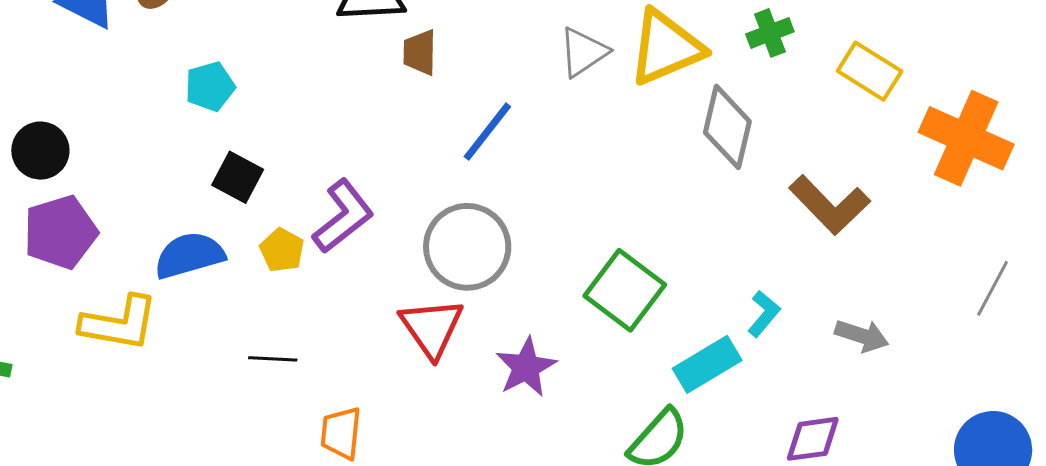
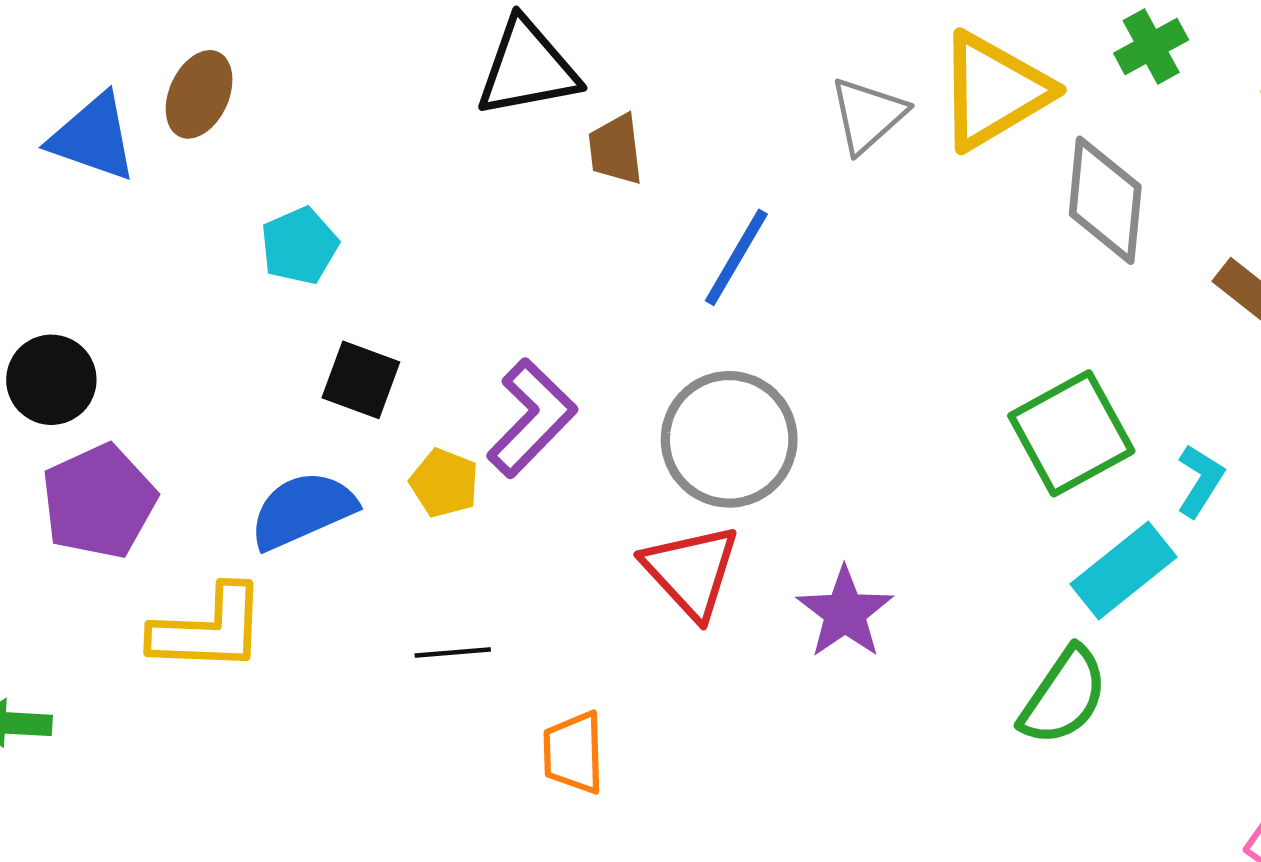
green square: (625, 290) -> (1071, 433), moved, turned 32

